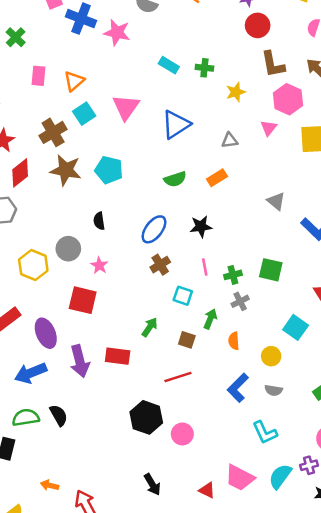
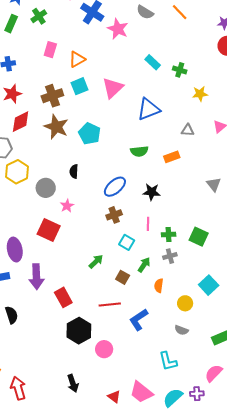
yellow hexagon: (33, 265) -> (17, 172), moved
red rectangle: (118, 356) -> (63, 297), moved, turned 42
blue L-shape: (238, 388) -> (139, 320), moved

